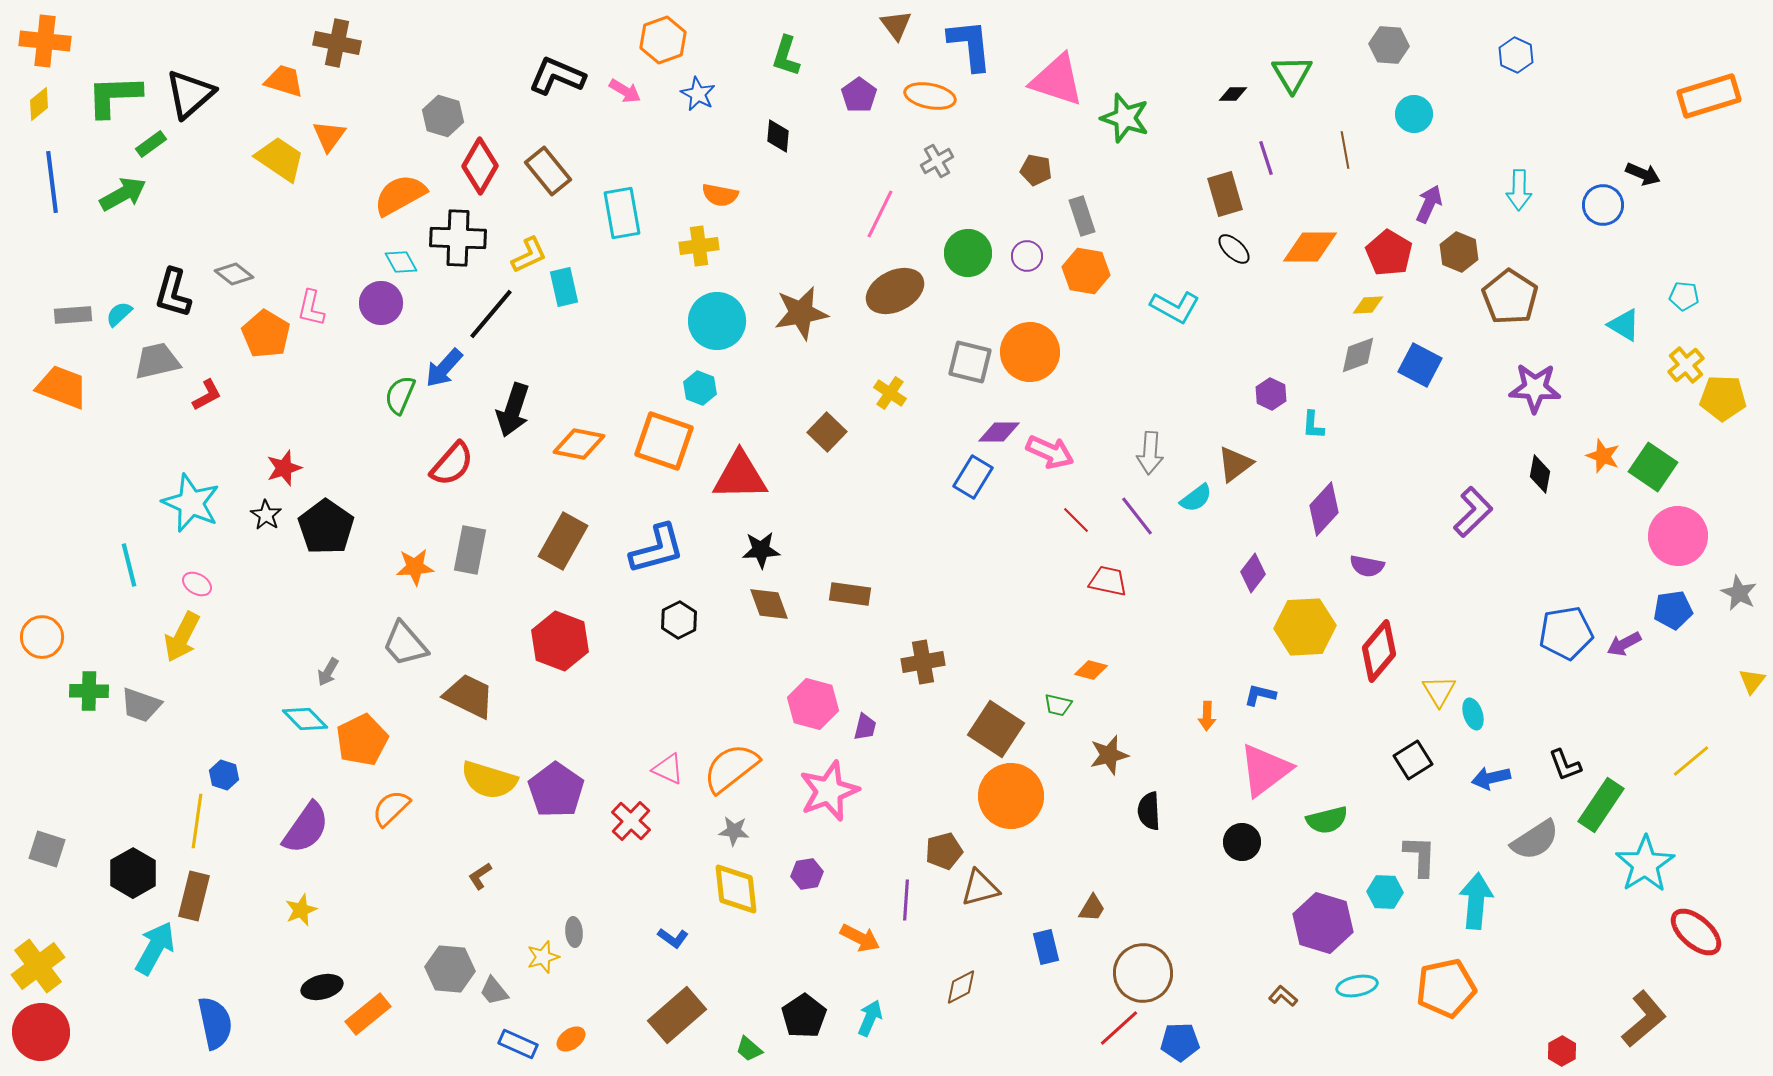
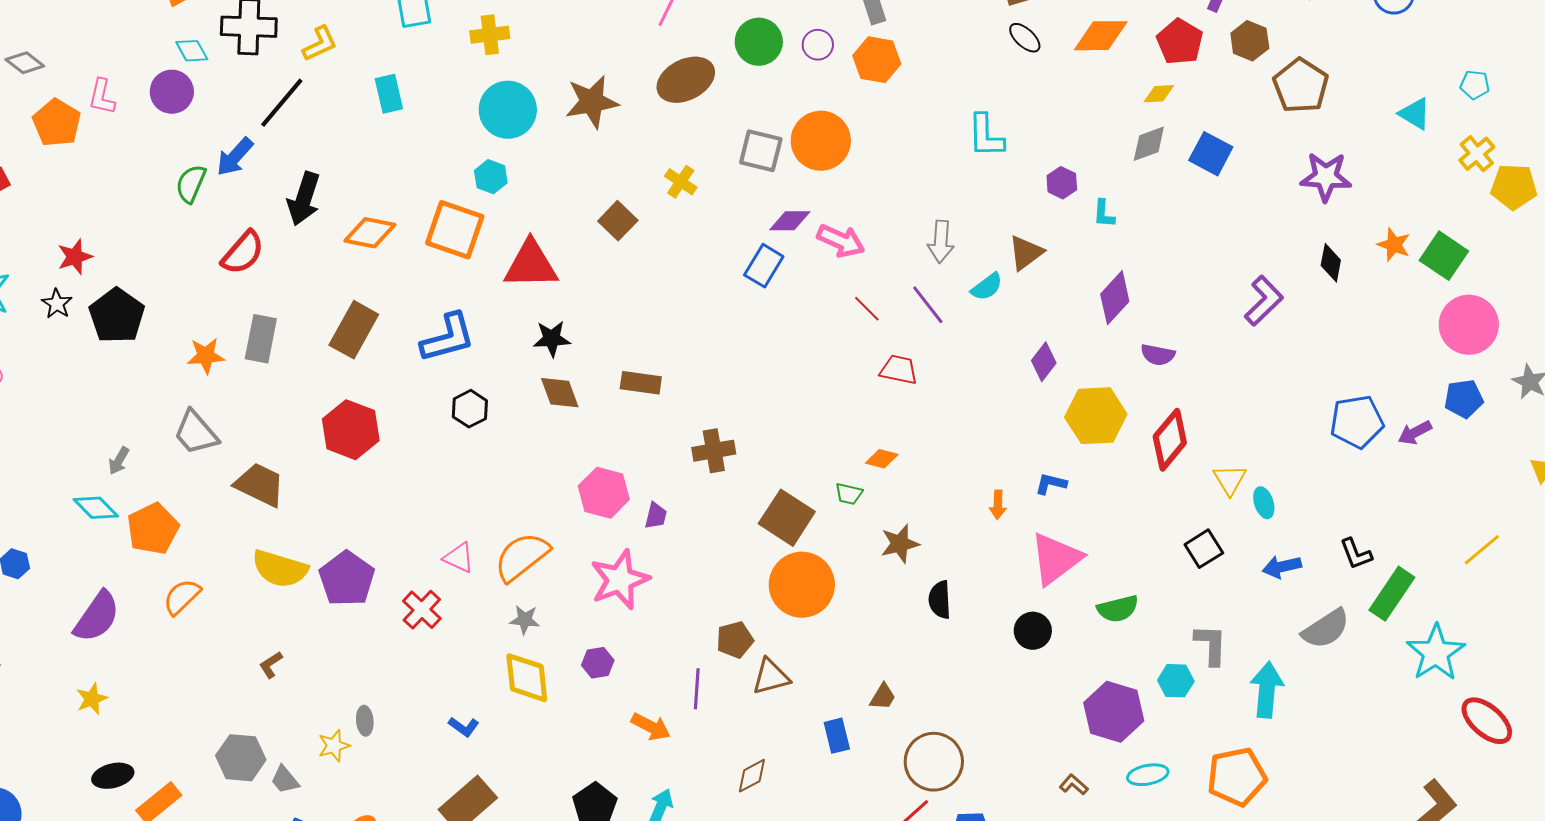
cyan rectangle: (564, 287) -> (389, 94), moved
cyan L-shape: (1175, 307) -> (986, 136), moved, turned 60

